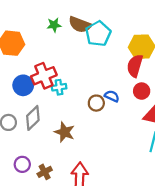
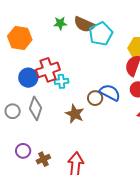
blue semicircle: (112, 96) -> (110, 92), size x1.5
gray diamond: (33, 118) -> (35, 108), turned -30
brown star: (65, 132) -> (75, 114), moved

